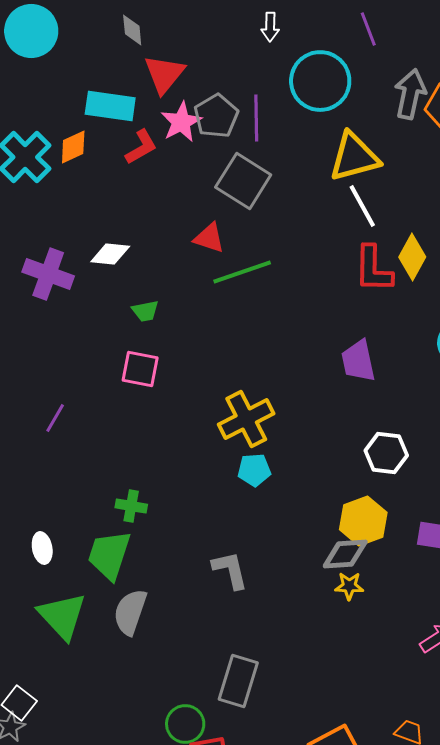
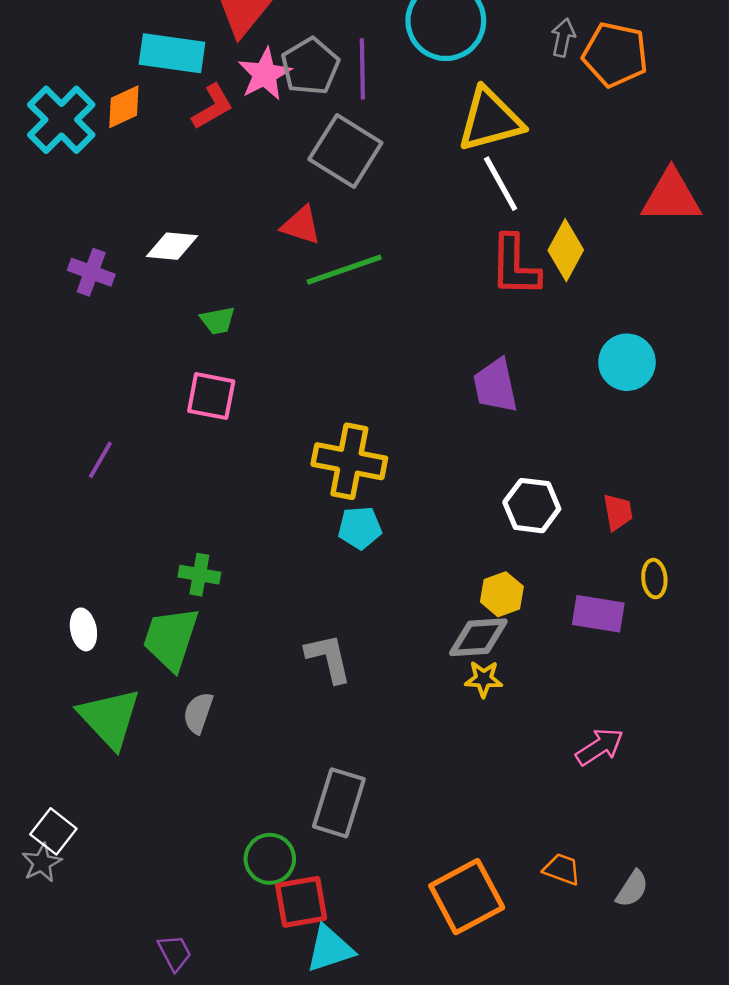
gray arrow: (410, 94) -> (563, 38), size x0.6
purple cross: (48, 274) -> (91, 272), size x0.7
yellow cross: (246, 419) -> (349, 461), turned 38
yellow hexagon: (363, 521) -> (502, 594), size x0.7
gray semicircle: (130, 612) -> (198, 713), size x0.7

